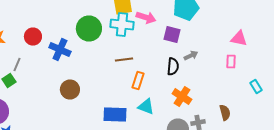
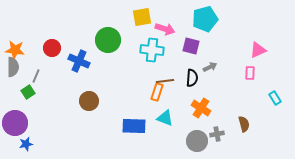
cyan cross: (122, 24) -> (152, 50), moved
pink triangle: (239, 38) -> (258, 50), turned -36
brown line: (124, 60) -> (165, 81), moved

